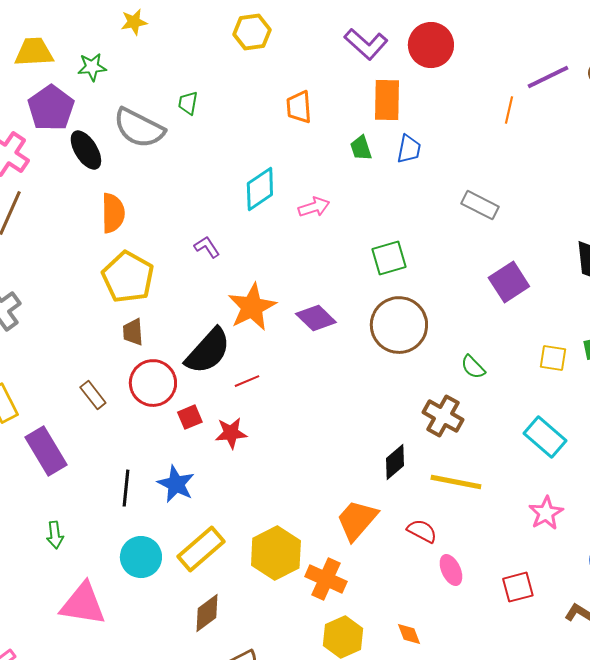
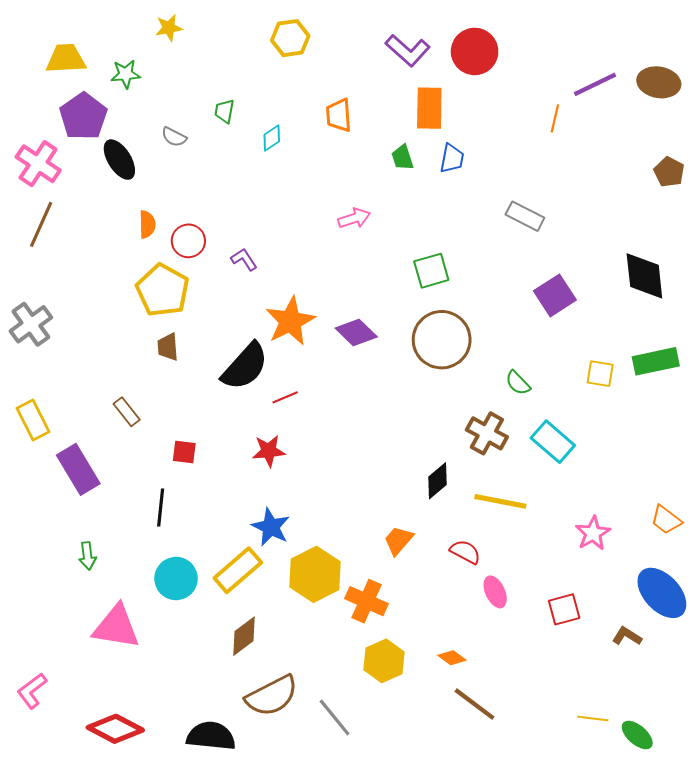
gray semicircle: (139, 128) -> (174, 137), size x0.5
cyan diamond: (260, 189) -> (272, 138), moved, size x0.6
orange semicircle: (113, 213) -> (147, 224), size x0.7
red circle: (153, 383) -> (188, 241), moved, size x0.7
red square: (190, 417) -> (184, 452), moved, turned 30
cyan rectangle: (545, 437) -> (553, 442), moved
blue star: (176, 484) -> (271, 527), moved
orange trapezoid: (357, 520) -> (398, 540), size x0.7
orange diamond: (409, 634) -> (452, 658), turned -32

